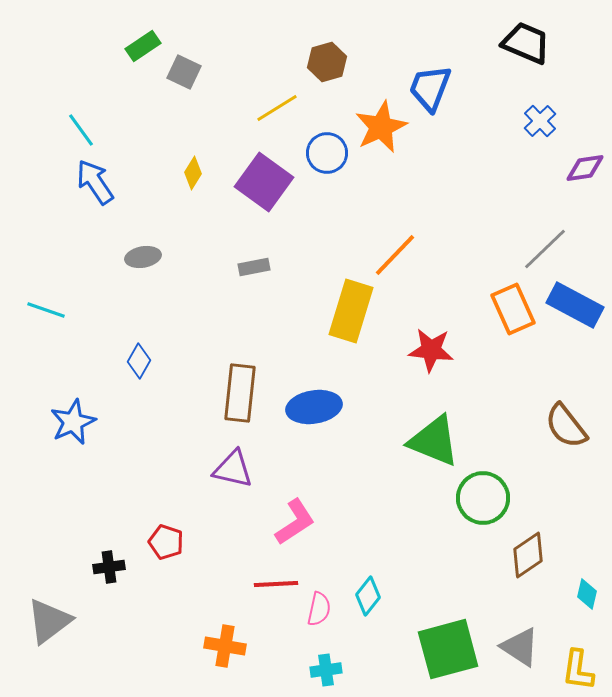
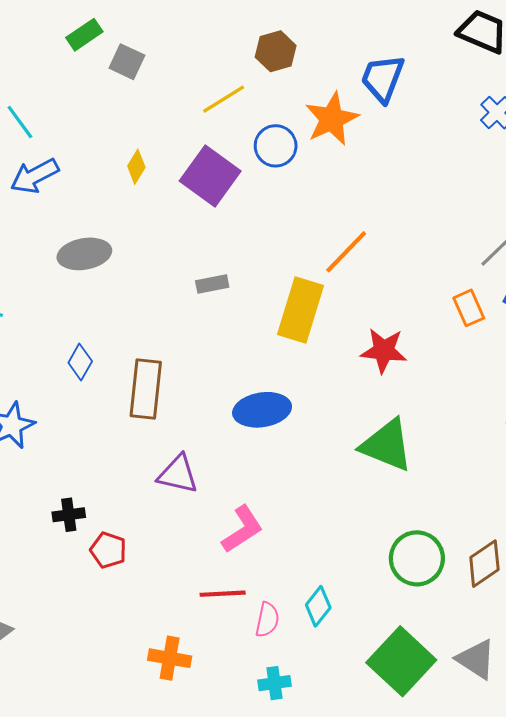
blue arrow: (95, 182) -> (34, 176), turned -84
gray ellipse: (143, 257) -> (84, 254), size x1.4
gray rectangle: (254, 267) -> (212, 284), moved
orange rectangle: (513, 309) -> (469, 308), size x0.7
brown rectangle: (240, 393) -> (146, 389), moved
green circle: (483, 498) -> (417, 558), moved
black cross: (109, 567) -> (69, 515), moved
green square: (448, 649) -> (401, 661), turned -32

